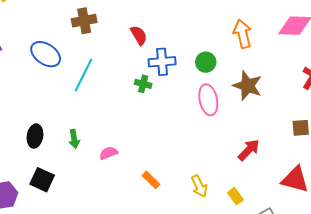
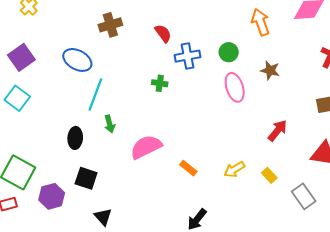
cyan line: (83, 75) -> (95, 94), moved
green cross: (143, 84) -> (160, 83), moved
brown star: (248, 86) -> (270, 70), size x0.7
green arrow: (74, 139) -> (110, 124), moved
pink semicircle: (109, 153) -> (146, 147), size x1.8
yellow arrow: (199, 186) -> (234, 169), turned 90

